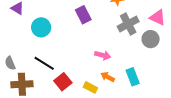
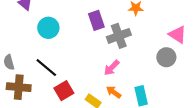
gray cross: (128, 24) -> (119, 36), moved
pink arrow: (103, 55) -> (112, 68), turned 112

